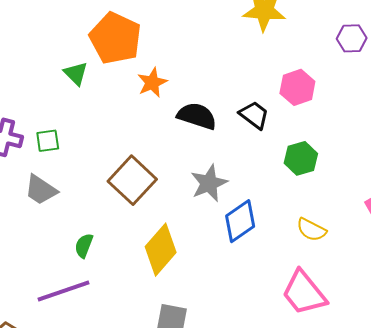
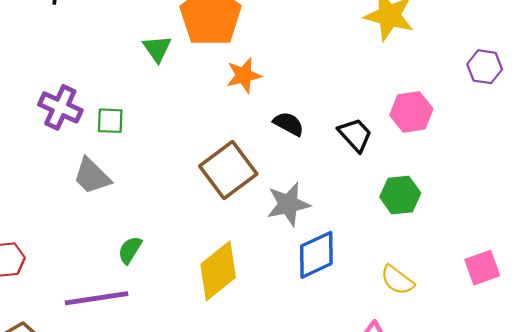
black semicircle: (197, 116) -> (289, 124), size x0.7
brown square: (132, 180) -> (228, 170), moved

